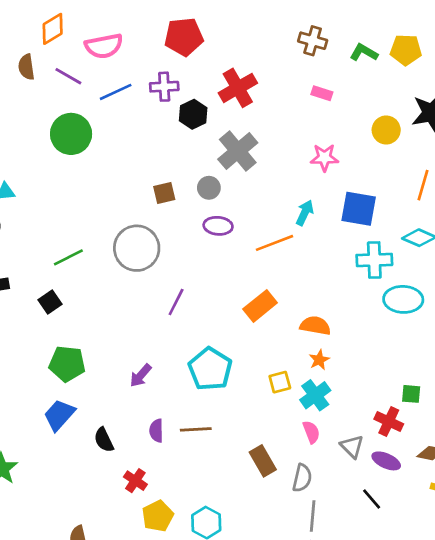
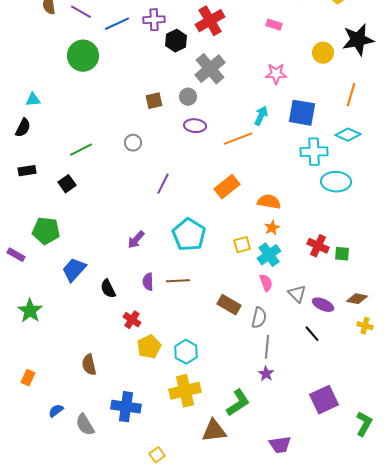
gray circle: (137, 248) -> (133, 143), size x0.5
green pentagon: (67, 364) -> (46, 231), moved
red cross: (389, 422) -> (318, 246), moved
brown rectangle: (263, 461) -> (229, 305), turned -30

